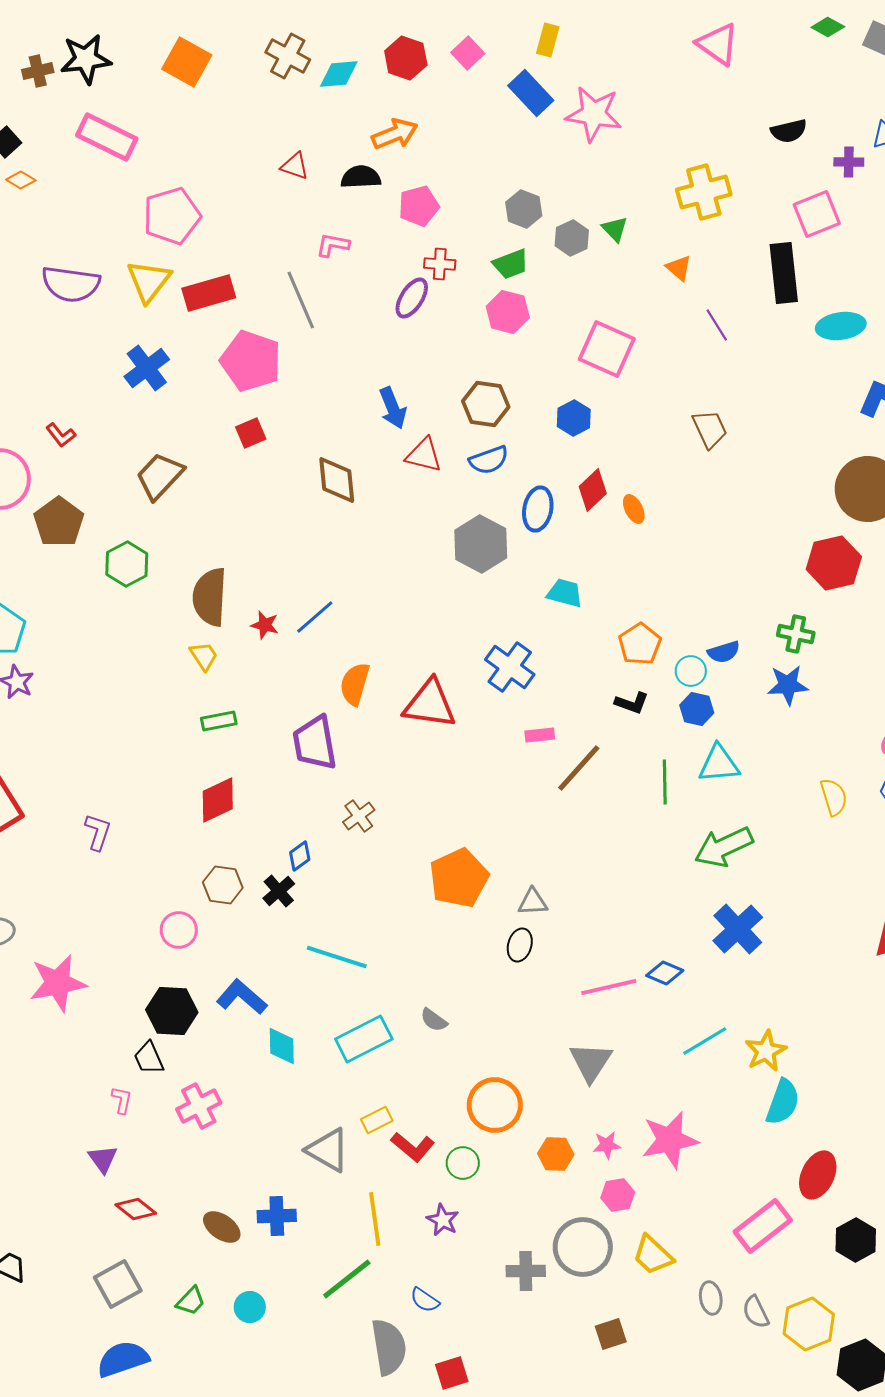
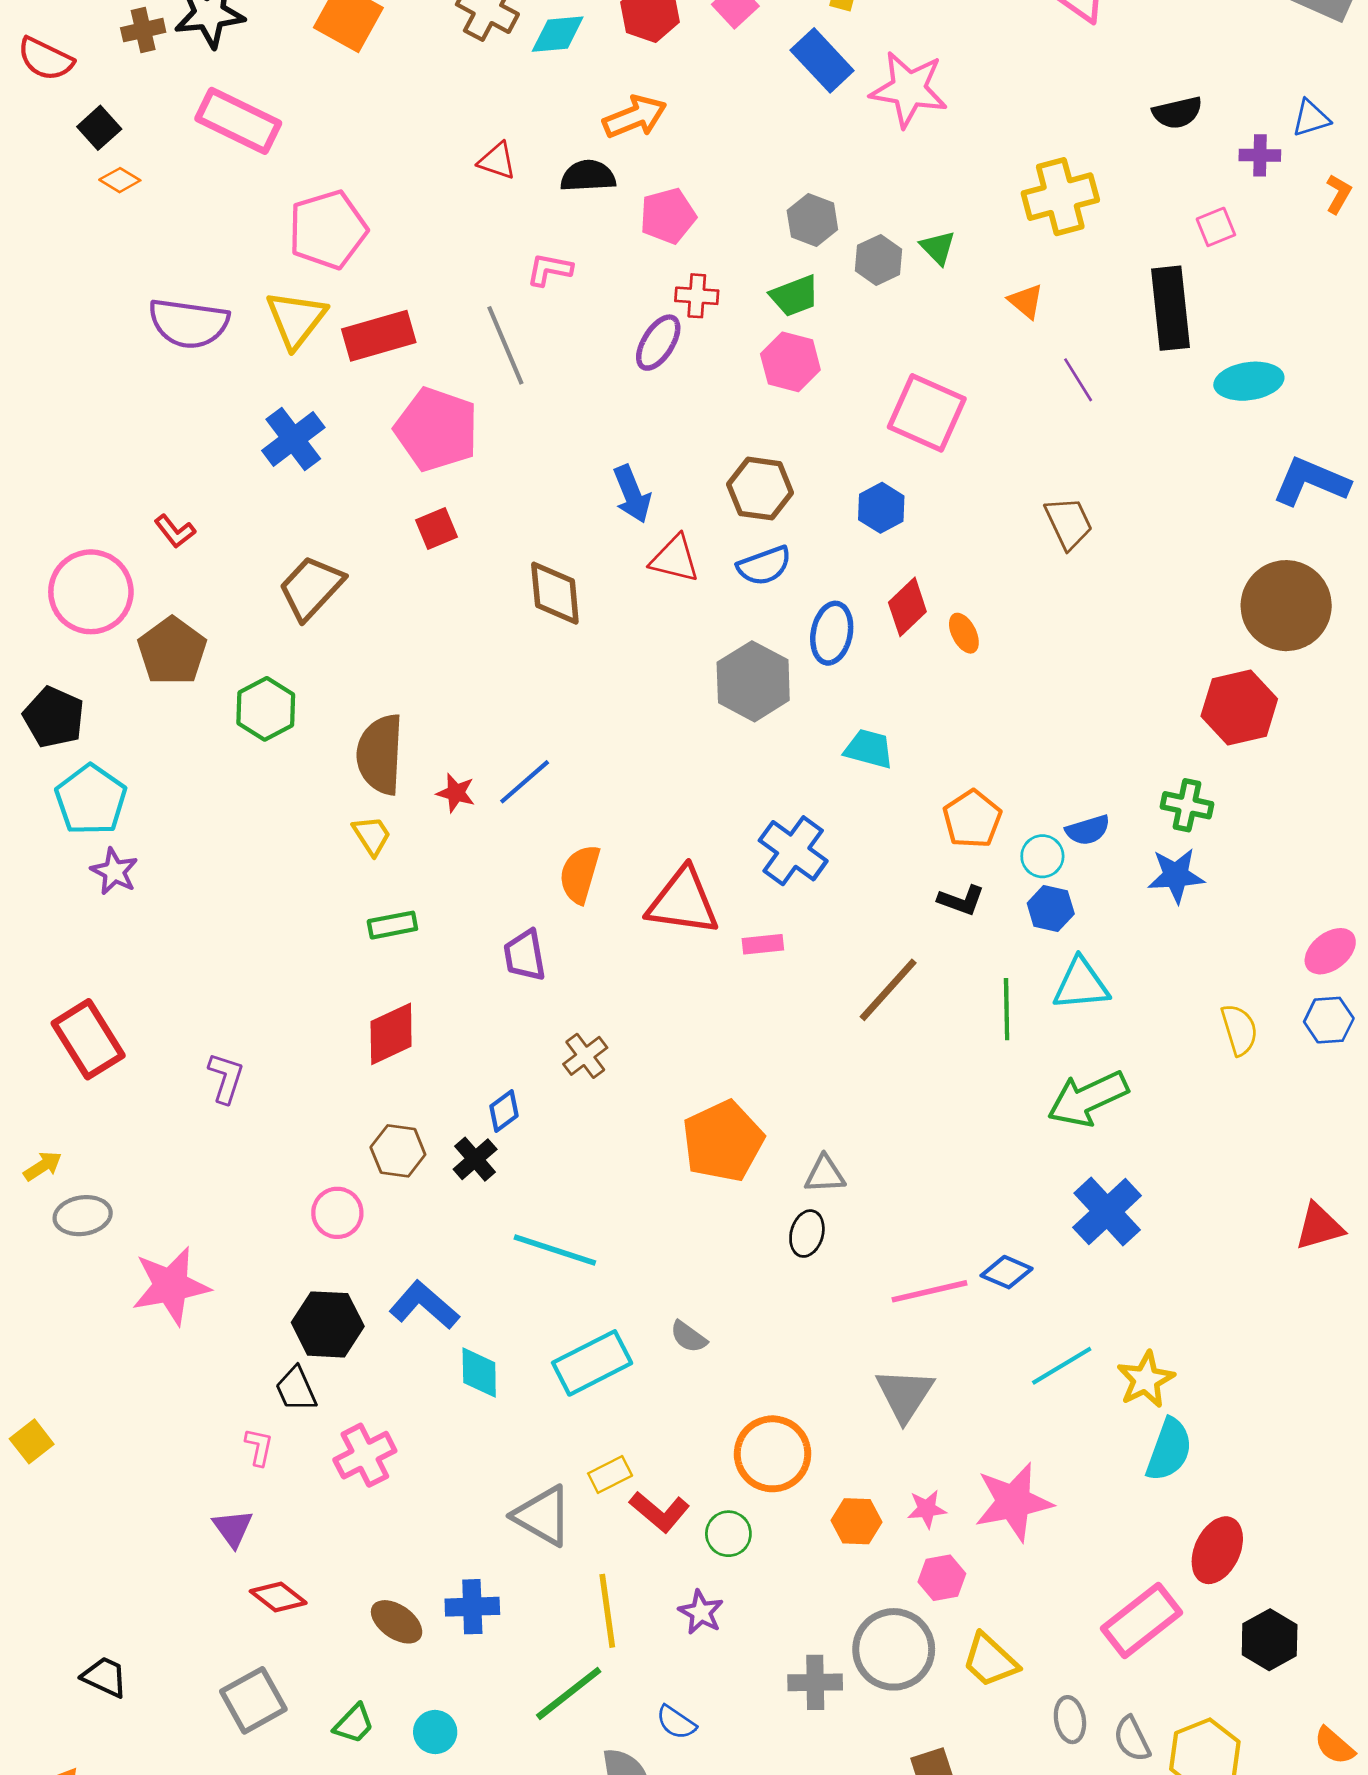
pink square: (817, 214) -> (1216, 227), size x0.6
pink rectangle: (540, 735) -> (763, 944), moved
purple trapezoid: (315, 743) -> (525, 955), size x0.7

